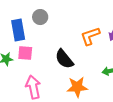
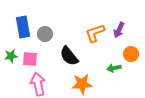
gray circle: (40, 17) -> (45, 34), moved
pink square: (25, 53) -> (30, 59), moved

